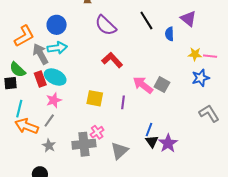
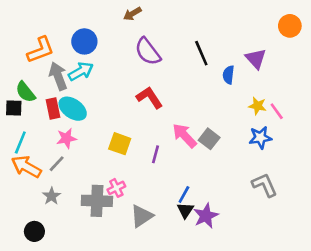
cyan arrow: (57, 48) -> (81, 71), turned -30
pink line: (210, 56) -> (277, 111), turned 40

